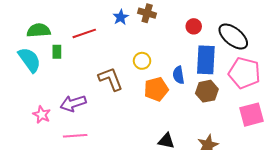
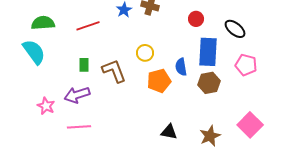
black ellipse: (233, 36) -> (235, 29), size x0.7
green rectangle: (57, 52) -> (84, 65), moved
pink pentagon: (244, 73) -> (246, 65), size x0.7
pink square: (251, 115) -> (250, 125), moved, turned -30

